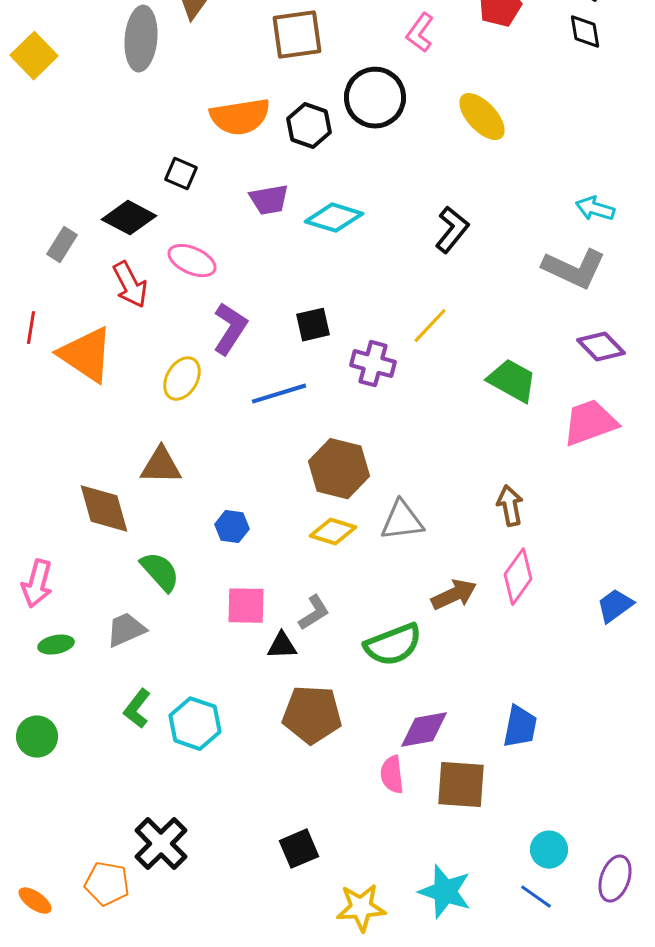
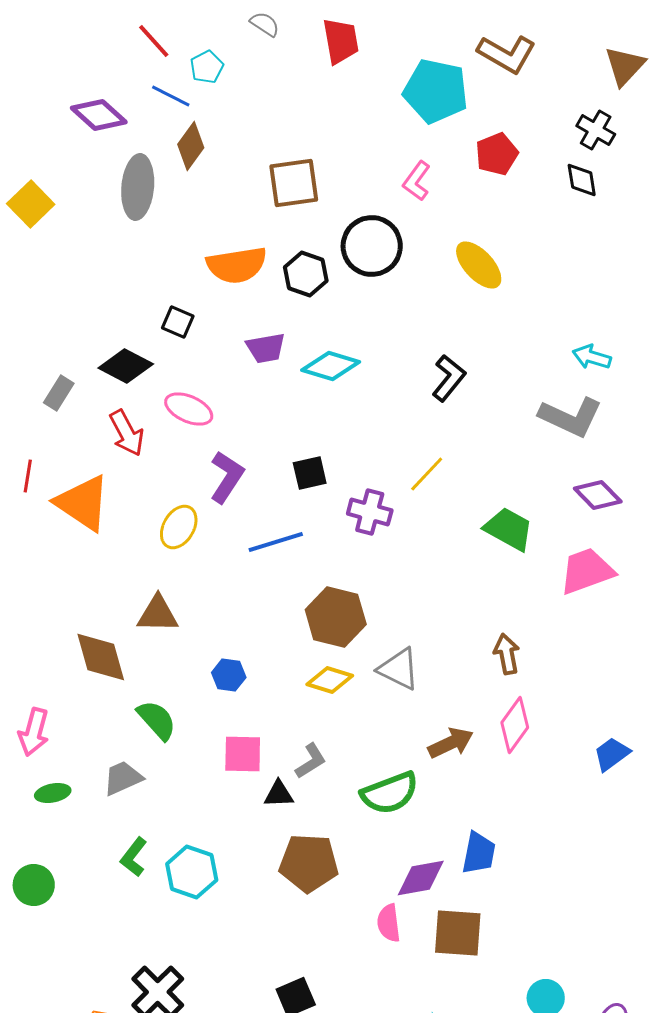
gray triangle: (402, 521) -> (399, 669), turned 33
blue trapezoid: (520, 727) -> (479, 853), moved

